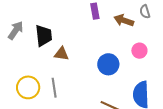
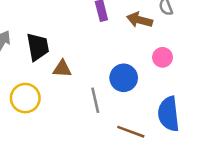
yellow circle: (28, 87) -> (25, 98), moved
gray line: (54, 88) -> (95, 100), moved

